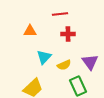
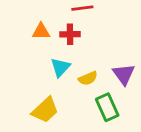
red cross: (68, 34) -> (70, 34), moved

